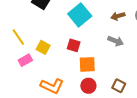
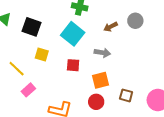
gray arrow: (116, 41) -> (102, 53), moved
yellow square: (43, 47) -> (42, 54), moved
orange square: (87, 64) -> (101, 80), moved

